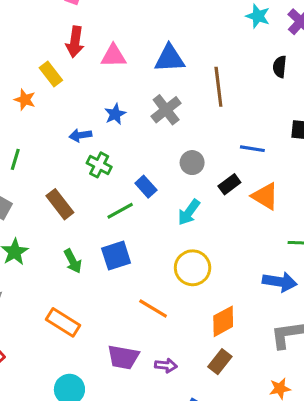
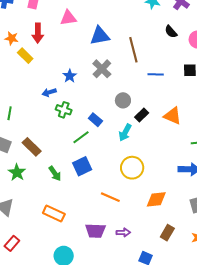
pink triangle: (113, 56) -> (68, 18), moved
black semicircle: (280, 67) -> (171, 32), turned -40
orange star: (25, 100) -> (12, 38), moved
blue line: (252, 149) -> (156, 74), moved
black rectangle: (229, 184) -> (142, 115), moved
brown rectangle: (60, 204) -> (32, 147), moved
orange diamond: (223, 321) -> (156, 199), turned 30
brown rectangle: (220, 362) -> (167, 233), moved

